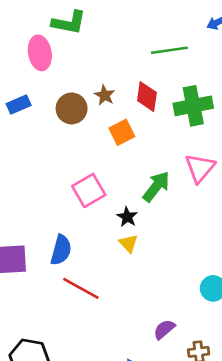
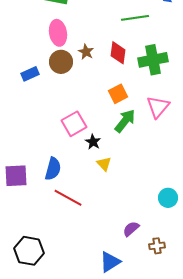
pink ellipse: (40, 53) -> (58, 33), moved
blue rectangle: (19, 104) -> (30, 74), moved
orange square: (122, 132) -> (118, 94), moved
black star: (127, 217) -> (93, 142), moved

